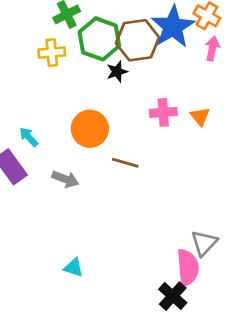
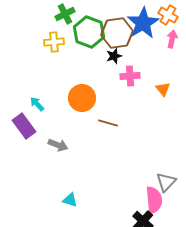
black star: (117, 72) -> (114, 56), moved
pink cross: (163, 112) -> (130, 76), moved
gray arrow: (65, 179) -> (58, 145), moved

